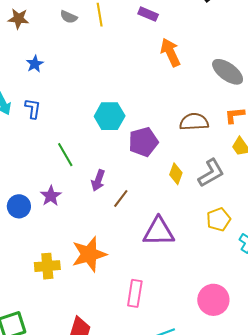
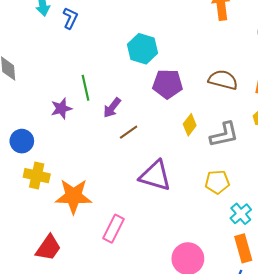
green line: (65, 155) -> (85, 88), moved
blue circle: (19, 206) -> (22, 141), moved
orange star: (89, 254) -> (73, 196), moved

